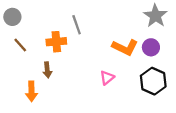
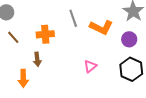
gray line: (77, 25) -> (73, 18), moved
orange L-shape: (125, 47) -> (101, 27), moved

